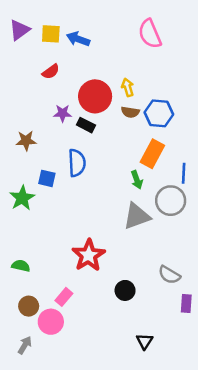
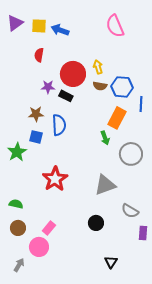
red semicircle: (51, 72) -> (39, 55), turned 136
brown star: (26, 141) -> (36, 114), moved
blue line: (184, 173) -> (141, 104), moved
gray triangle: (137, 216) -> (105, 185), moved
red star: (89, 255) -> (55, 179), moved
brown circle: (29, 306) -> (18, 228), moved

